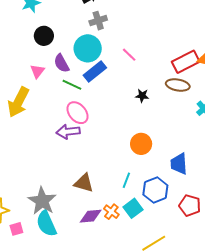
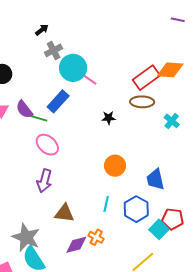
cyan circle: (88, 48) -> (73, 68), moved
purple semicircle: (62, 63) -> (24, 109), moved
purple arrow: (68, 132) -> (44, 181), moved, turned -60
cyan square: (133, 208) -> (159, 229), moved

